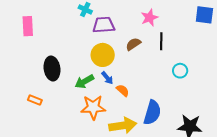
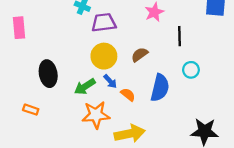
black line: (161, 41) -> (180, 36), moved
brown semicircle: (133, 44) -> (140, 55), moved
blue semicircle: (152, 113) -> (160, 88), moved

